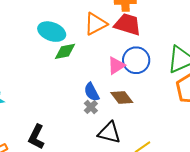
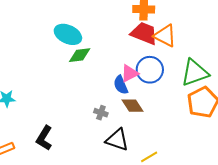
orange triangle: (96, 24) -> (165, 36), moved, turned 50
blue semicircle: (92, 92) -> (121, 85), moved
gray cross: (91, 107) -> (101, 113), turned -32

